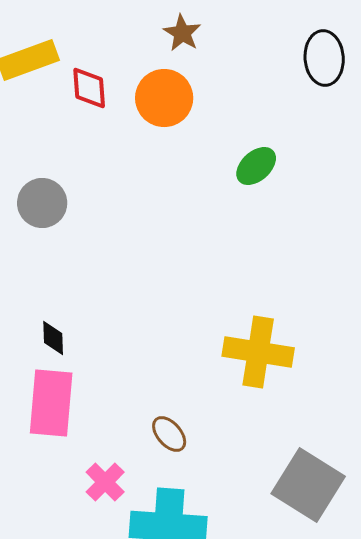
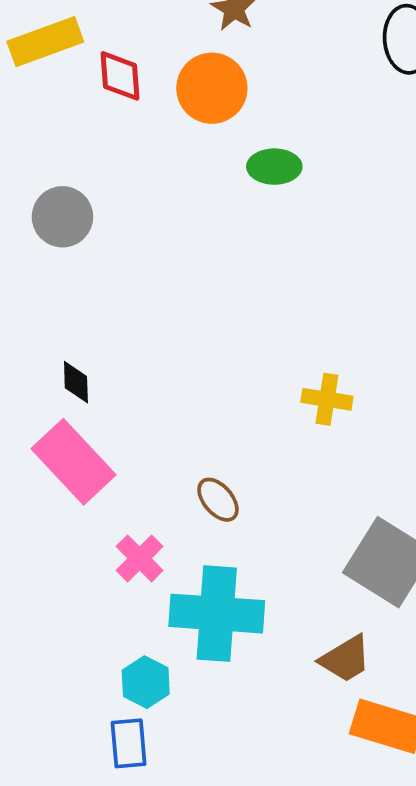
green ellipse: (256, 166) -> (274, 167), moved, turned 42
yellow cross: (258, 352) -> (327, 399), size x0.6
pink rectangle: (51, 403) -> (73, 462), turned -48

